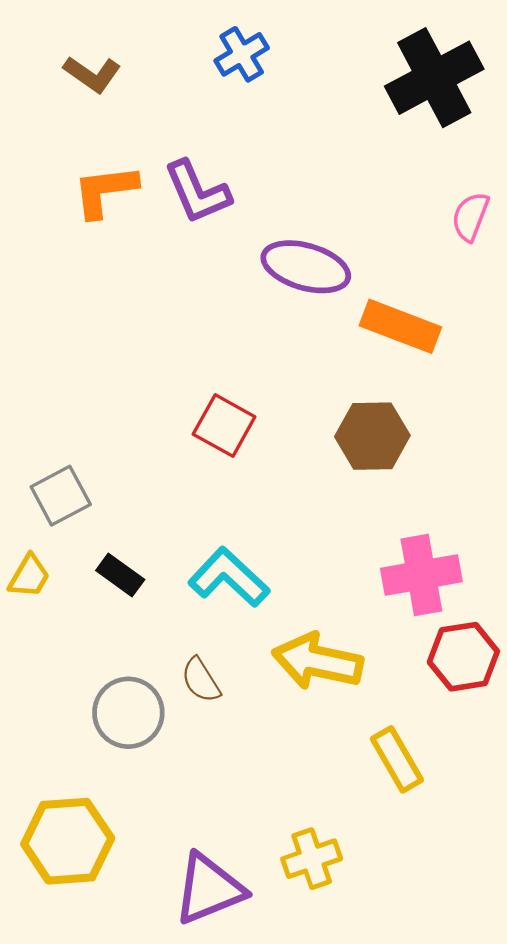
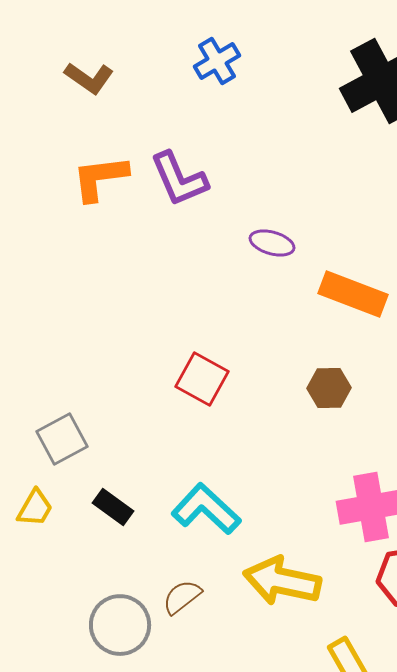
purple ellipse: (306, 267) -> (272, 243), size x0.6
brown hexagon: (372, 436) -> (329, 388), size x0.7
brown semicircle: (201, 680) -> (182, 597), turned 84

